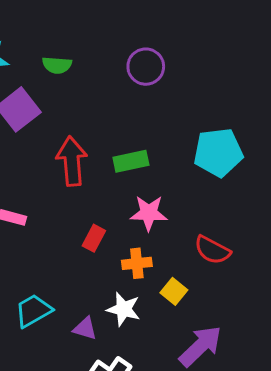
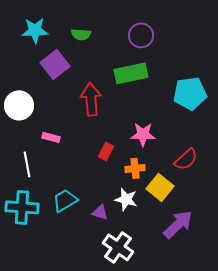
green rectangle: (131, 161) -> (131, 73), moved, size x1.4
red semicircle: (212, 250) -> (186, 159), turned -70
yellow square: (174, 291) -> (160, 187), size x1.5

